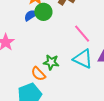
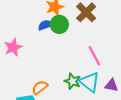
green star: (51, 62) -> (72, 81), moved
orange semicircle: (38, 74) -> (40, 87), turned 84

